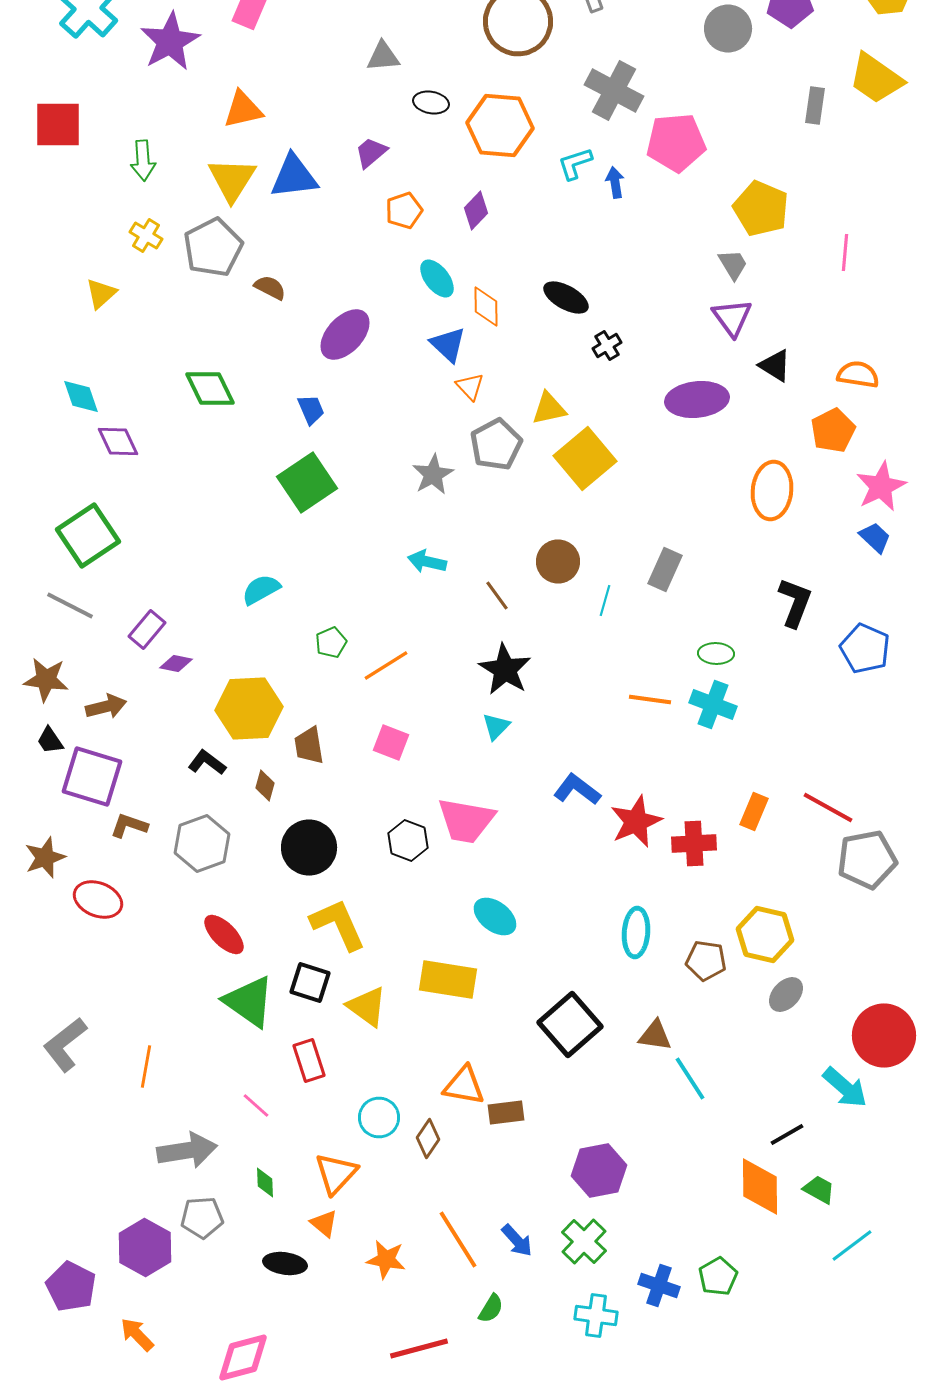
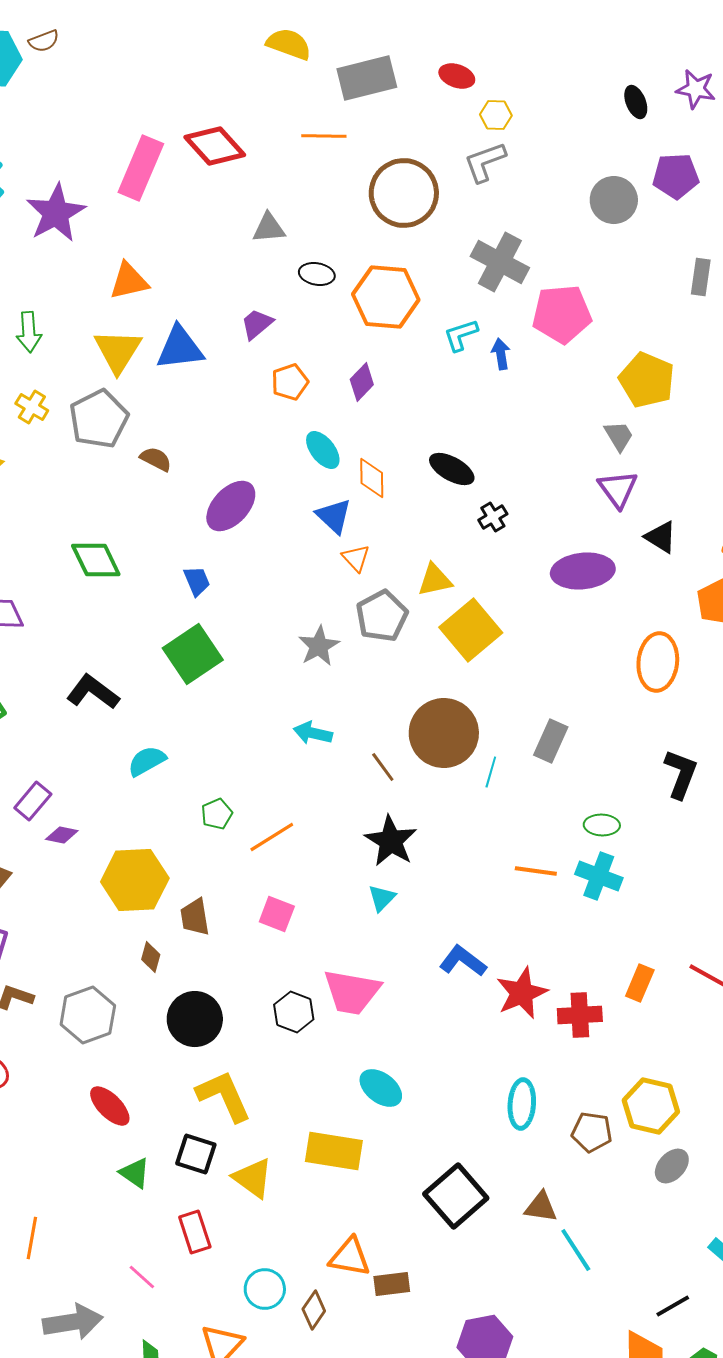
brown circle: (558, 562) -> (444, 733), size x1.6
black L-shape: (207, 762) -> (93, 692), moved, size x1.4
green triangle: (249, 1002) -> (135, 1173), size x0.6

